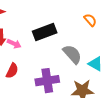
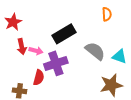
orange semicircle: (90, 20) -> (107, 14), turned 48
purple cross: (47, 81) -> (56, 63), moved

